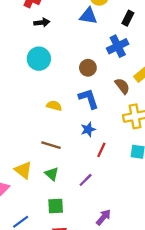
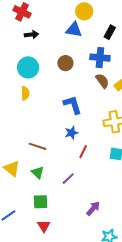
blue cross: (118, 46) -> (100, 58), turned 30
brown circle: (88, 68) -> (65, 63), moved
brown semicircle: (122, 86) -> (102, 81), moved
yellow semicircle: (54, 106) -> (25, 93), moved, turned 72
purple arrow: (103, 217) -> (93, 208), moved

